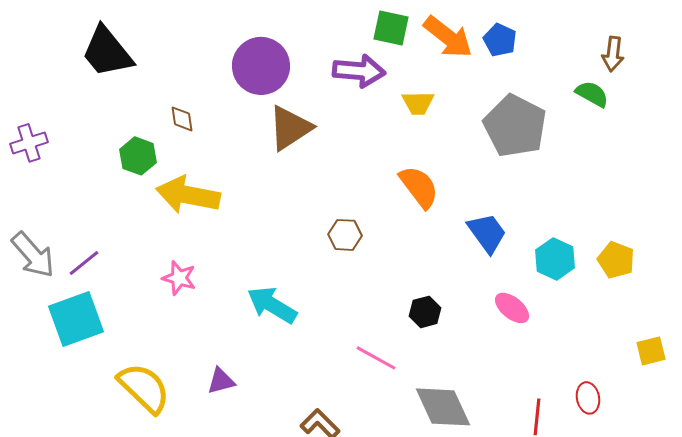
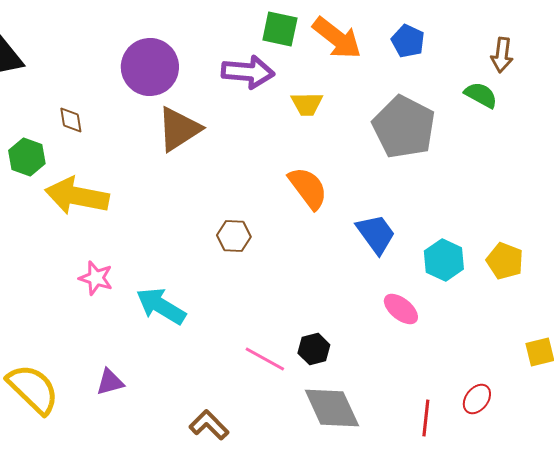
blue pentagon: (500, 40) -> (408, 41), moved
pink star: (179, 278) -> (96, 278), moved
black hexagon: (425, 312) -> (314, 349), moved
red ellipse: (588, 398) -> (477, 399), turned 48

